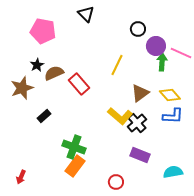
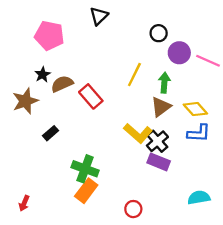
black triangle: (86, 14) -> (99, 16), turned 30
green arrow: (162, 62) -> (164, 83), moved
purple rectangle: (140, 155) -> (159, 162), moved

